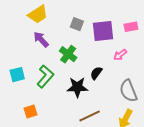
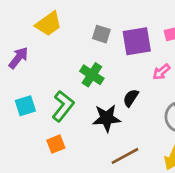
purple arrow: (41, 39) -> (18, 58), moved, turned 84
orange square: (31, 111) -> (56, 144), moved

